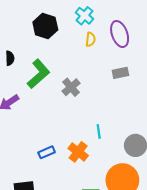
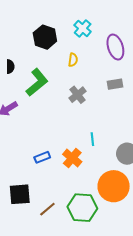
yellow semicircle: (91, 39) -> (73, 60), moved
gray cross: (71, 87) -> (77, 95), moved

